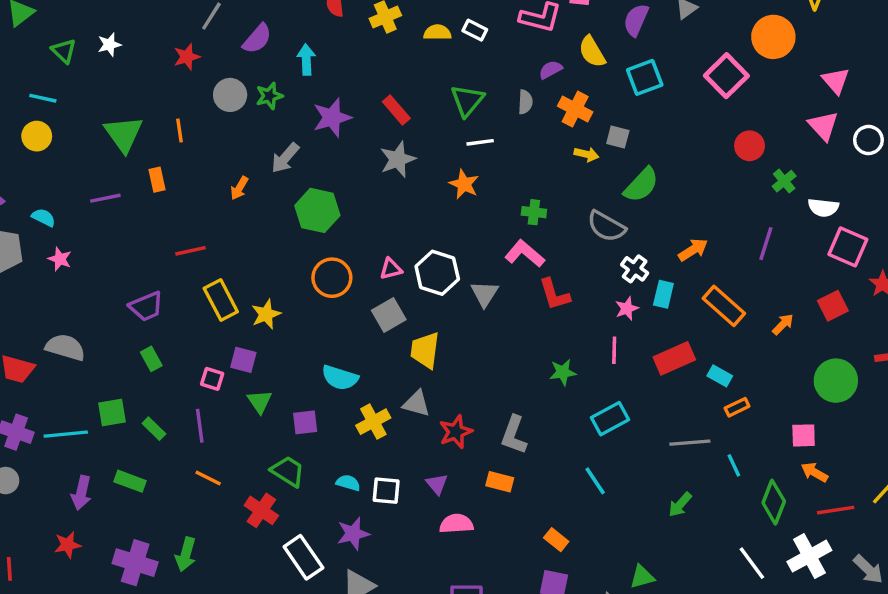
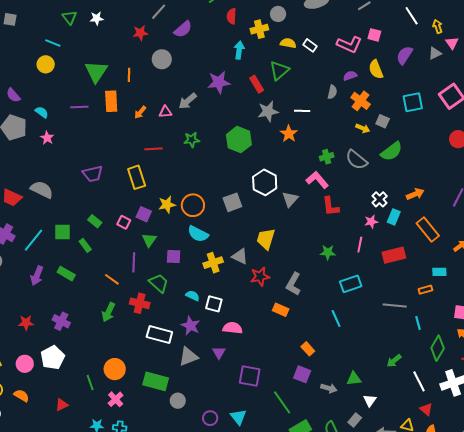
cyan arrow: (306, 59) -> (239, 50), moved
cyan square: (645, 77) -> (413, 102), moved
green star: (269, 96) -> (192, 140), moved
green triangle: (467, 100) -> (279, 70), moved
gray star: (398, 159) -> (268, 111), moved
orange rectangle: (157, 180) -> (111, 101), size x1.5
orange arrow: (239, 188) -> (140, 112), moved
green hexagon: (317, 210) -> (239, 140), moved
green cross: (534, 212) -> (327, 157), turned -32
gray semicircle: (606, 226) -> (356, 160), moved
red line: (190, 251) -> (154, 149), moved
pink triangle: (391, 269) -> (165, 112), moved
orange circle: (332, 278) -> (193, 205), moved
yellow star: (266, 314) -> (167, 205), moved
yellow trapezoid: (425, 350) -> (266, 239), moved
green rectangle: (151, 359) -> (95, 221), moved, turned -32
cyan rectangle: (720, 376) -> (439, 272), moved, turned -40
purple line: (200, 426) -> (134, 262), moved
cyan line: (66, 434) -> (34, 240), turned -55
purple triangle: (437, 484) -> (219, 353), moved
green arrow: (680, 505) -> (394, 361), moved
red cross: (261, 510) -> (140, 303), turned -30
pink semicircle: (456, 524) -> (233, 328), moved
purple star: (353, 534) -> (191, 326), turned 30
red star: (68, 545) -> (26, 323), moved
green arrow: (186, 554) -> (108, 312), moved
white rectangle: (303, 557) -> (159, 334), turned -50
purple cross: (135, 563) -> (61, 321), size x0.7

